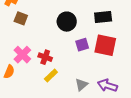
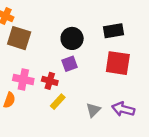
brown square: (21, 18) -> (19, 38), size x1.5
purple square: (82, 45) -> (69, 64), moved
pink cross: (22, 55) -> (23, 79), turned -30

